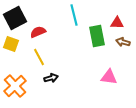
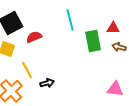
yellow line: (39, 57) -> (27, 70), moved
pink triangle: (109, 77) -> (115, 89), moved

